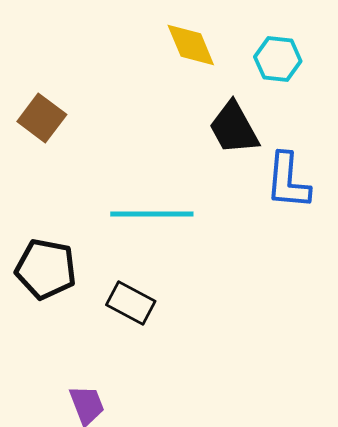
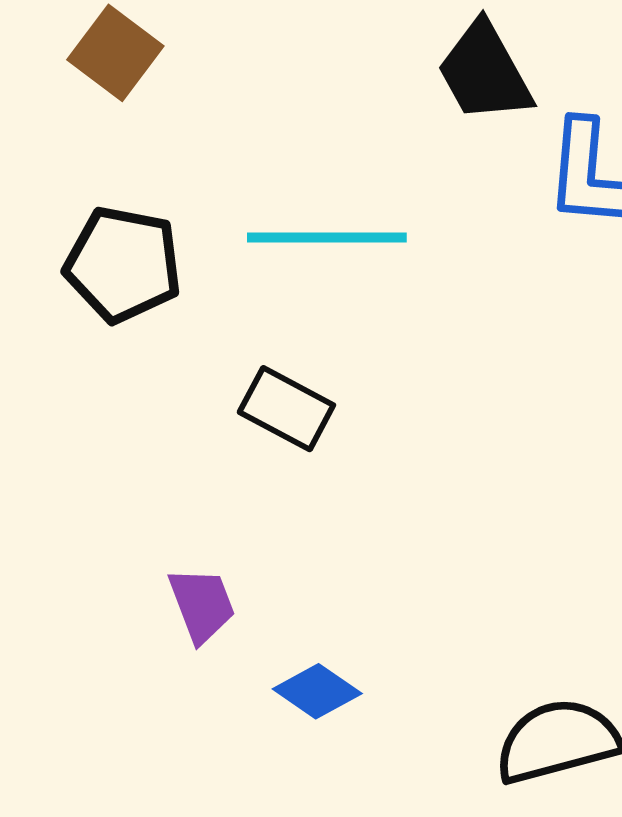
black pentagon: (46, 269) -> (123, 264), moved

